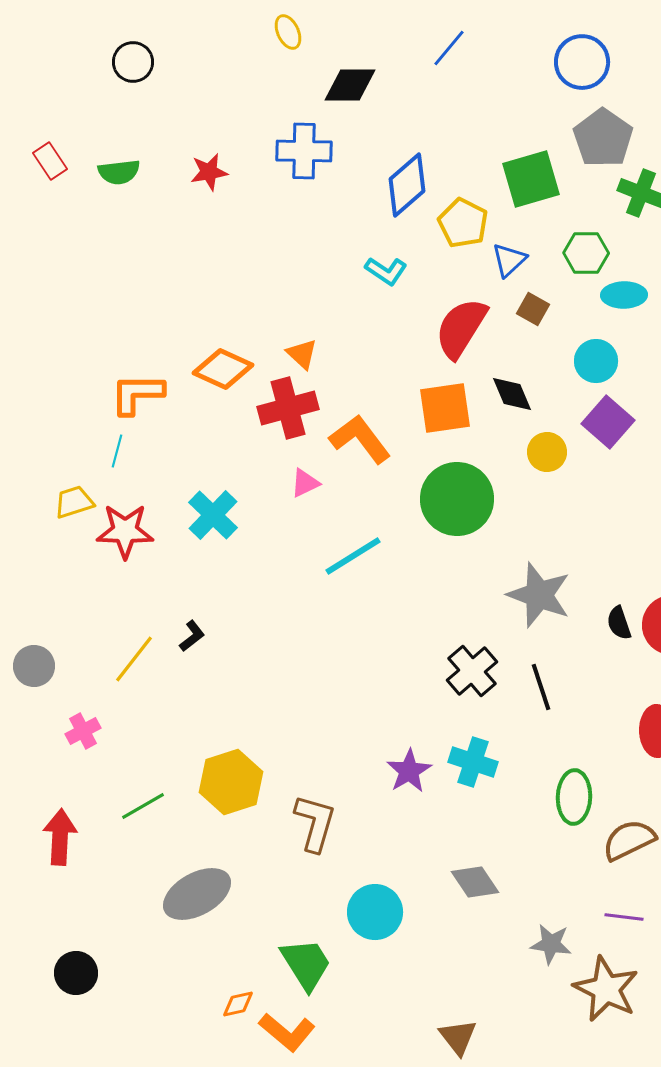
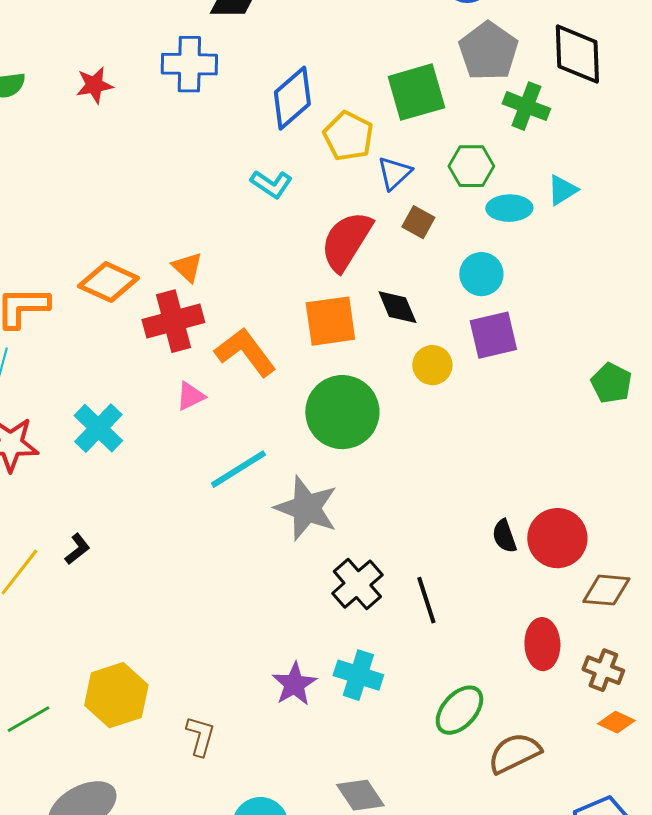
purple square: (608, 422) -> (493, 335), turned 36
gray star: (539, 595) -> (306, 508), moved
green ellipse: (574, 797) -> (459, 710), turned 40
brown L-shape: (315, 823) -> (200, 736), size x0.7

